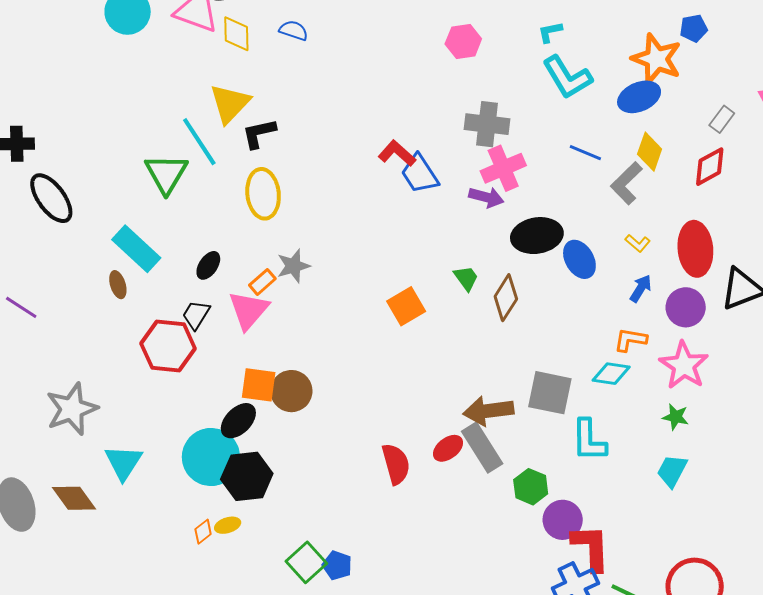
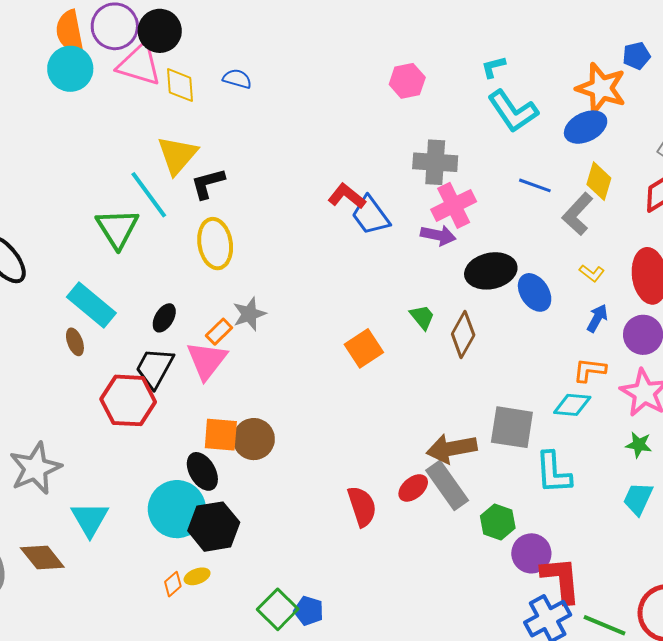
black trapezoid: (196, 315) -> (155, 368), size x1.4
black ellipse: (238, 421) -> (202, 471), turned -72

